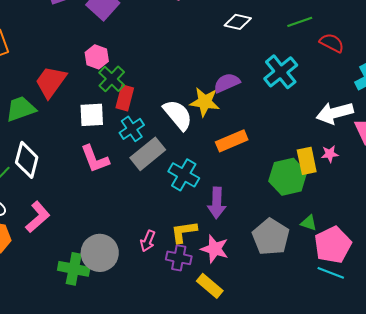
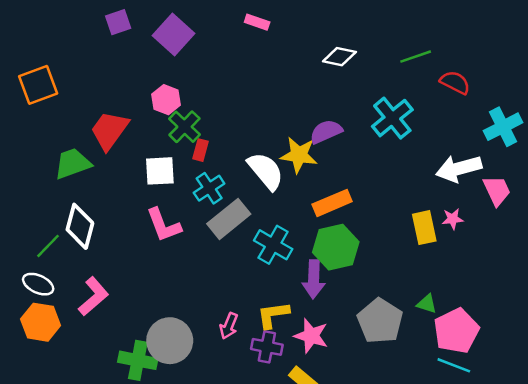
red rectangle: (125, 98) -> (200, 150), size x0.7
green hexagon: (288, 177) -> (336, 247), moved

